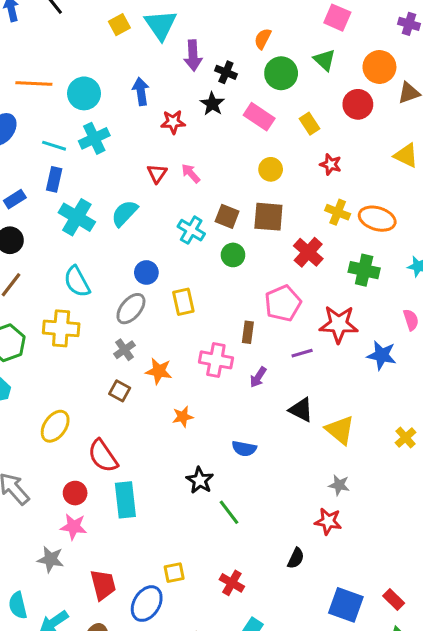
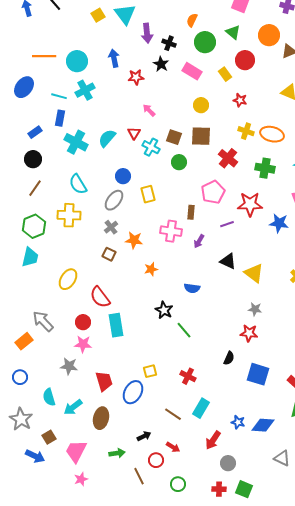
red circle: (358, 104) -> (245, 60), moved
red triangle: (157, 173) -> (134, 133), moved
blue square: (346, 605) -> (258, 374), moved

